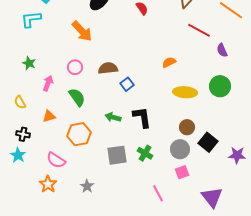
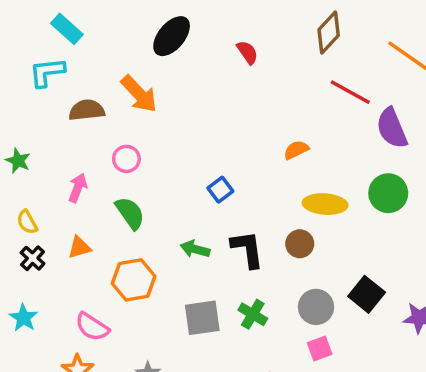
purple semicircle: (222, 50) -> (392, 128), size x1.6
green star: (29, 63) -> (18, 161), moved
brown semicircle: (108, 68) -> (87, 110), moved
brown circle: (187, 127) -> (300, 244), moved
black cross: (23, 134) -> (33, 258), moved, turned 32

